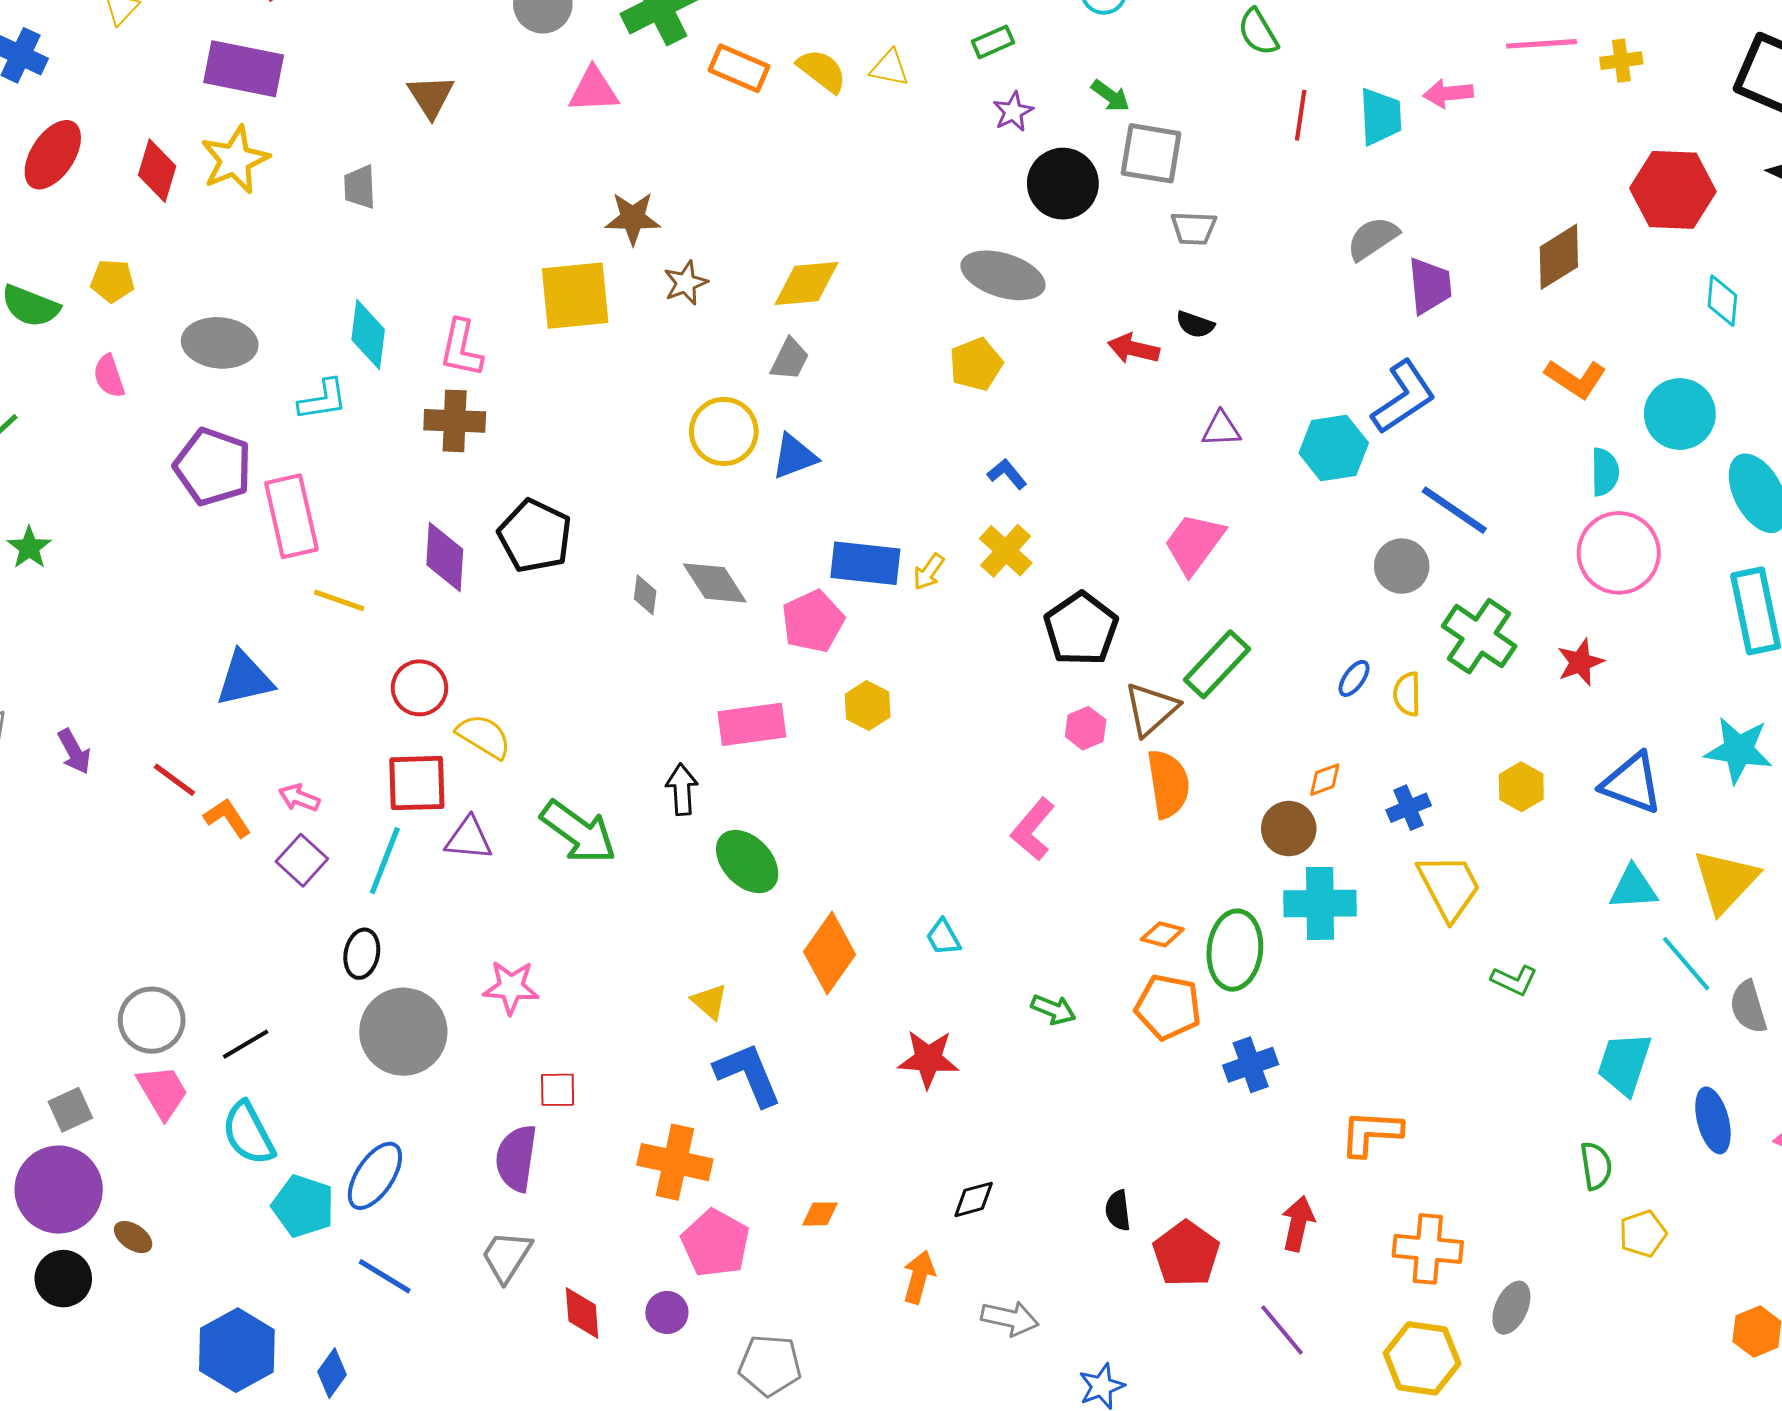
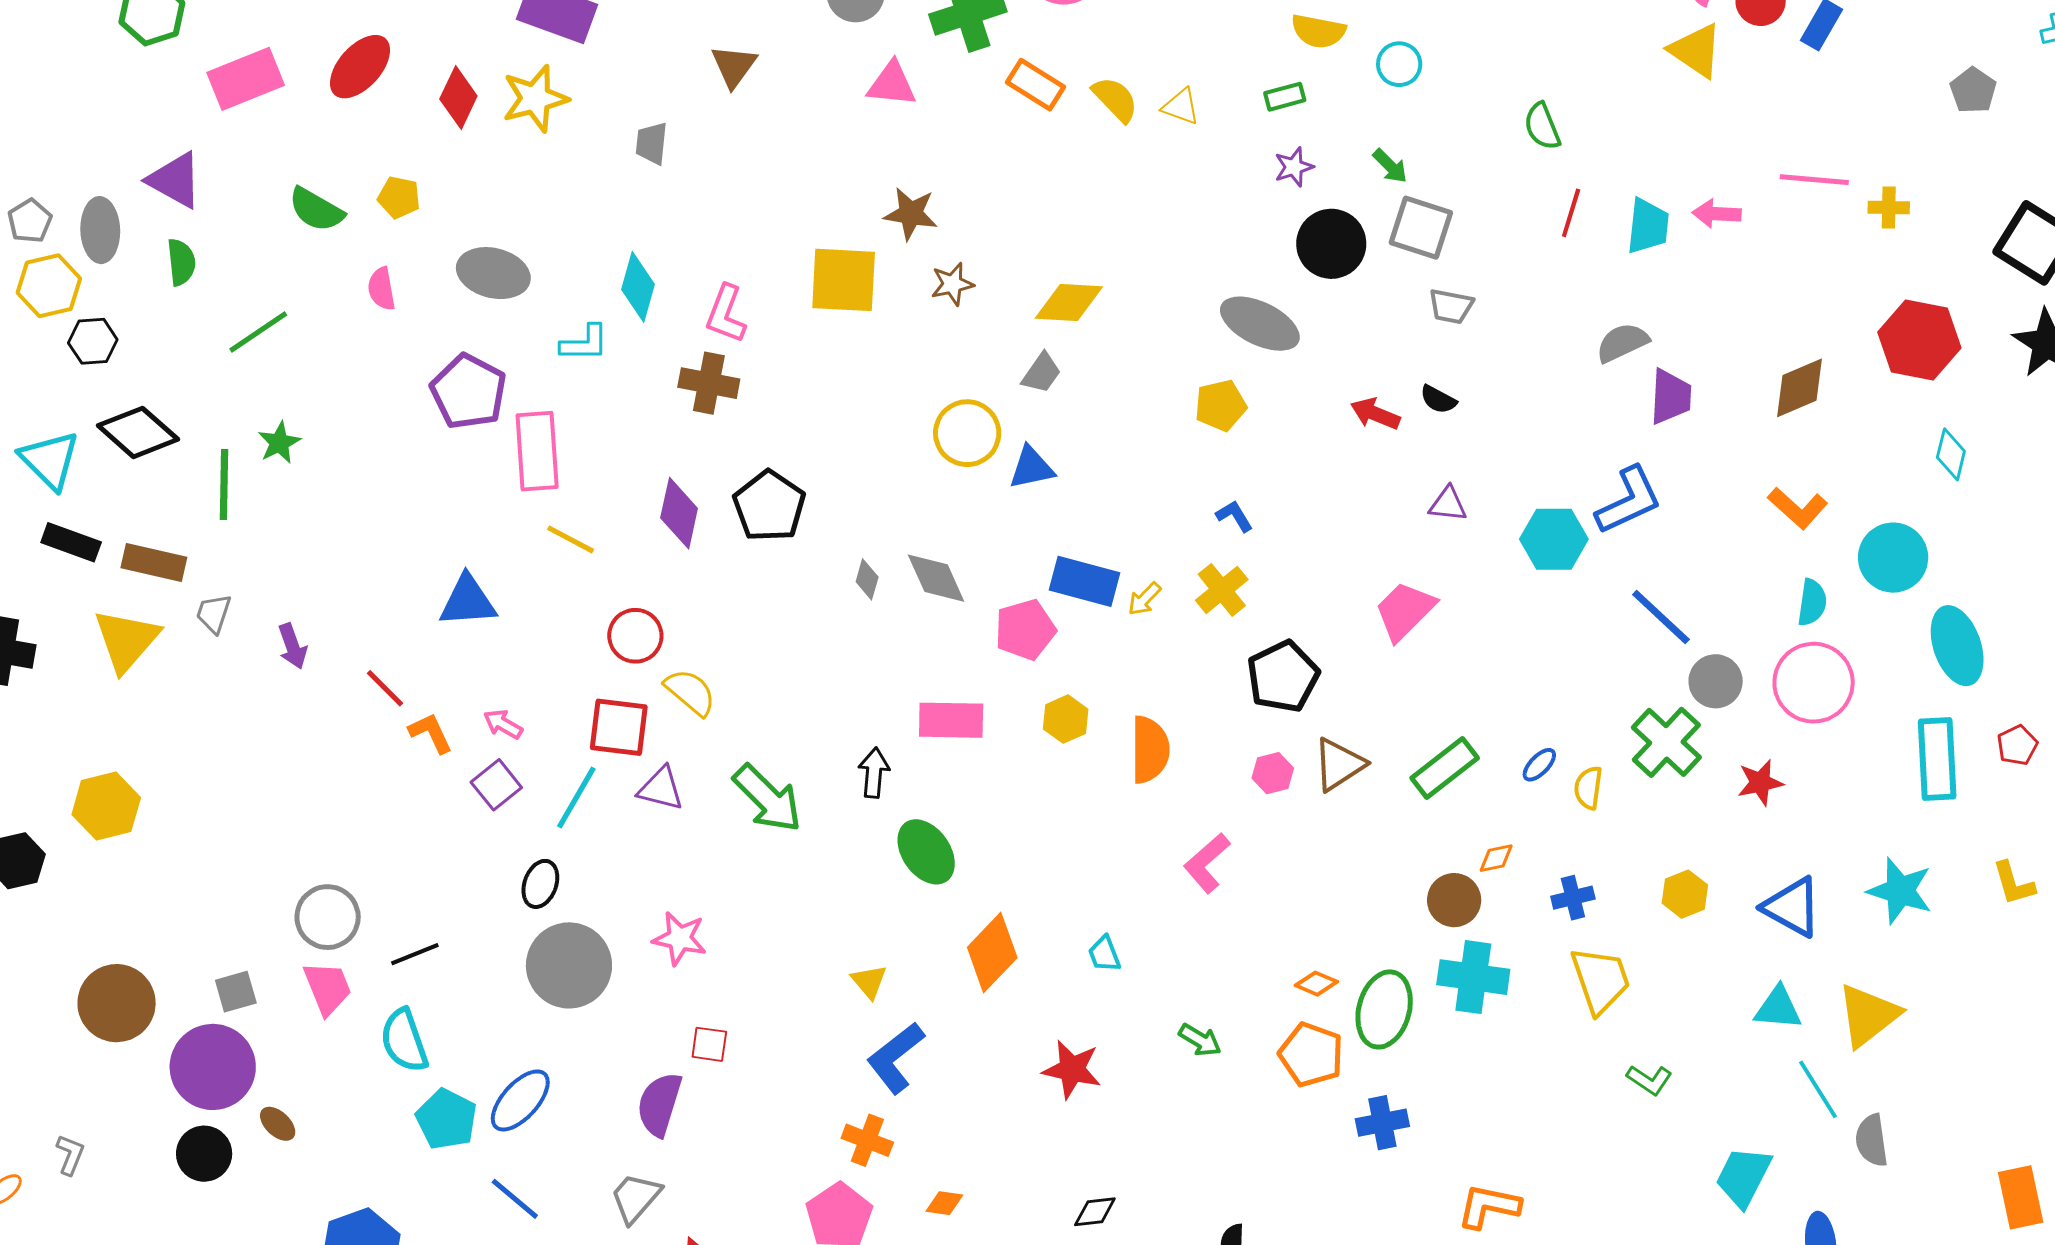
gray circle: (1402, 566) -> (1716, 681), moved
green rectangle: (1217, 664) -> (1445, 768), moved
orange semicircle: (1168, 784) -> (1150, 750), moved
blue L-shape: (748, 1074) -> (896, 1058), turned -114
orange cross: (675, 1162) -> (867, 1140), moved, size x0.7

